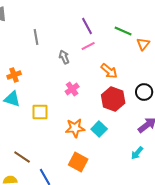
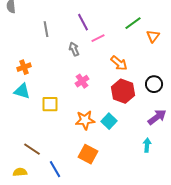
purple line: (87, 26) -> (83, 22), moved
green line: (123, 31) -> (133, 23), turned -60
cyan arrow: (137, 153) -> (147, 145), turned 144

